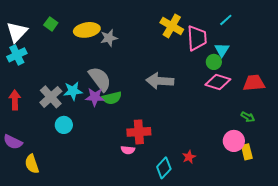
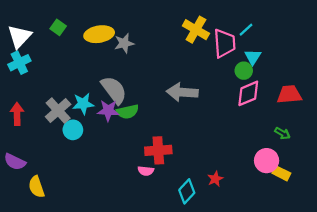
cyan line: (226, 20) -> (246, 30), moved
pink diamond: (218, 82) -> (248, 93), turned -40
cyan circle: (64, 125) -> (73, 130), moved
yellow rectangle: (247, 152) -> (281, 173), turned -49

